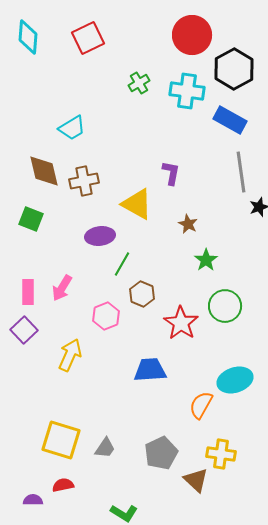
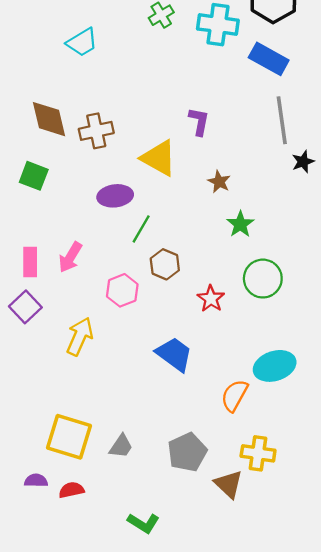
cyan trapezoid: (72, 128) -> (82, 42), moved
red star: (181, 323) -> (211, 299), size x0.7
blue trapezoid: (150, 370) -> (174, 354), turned 40
purple semicircle: (33, 500) -> (36, 481), moved

